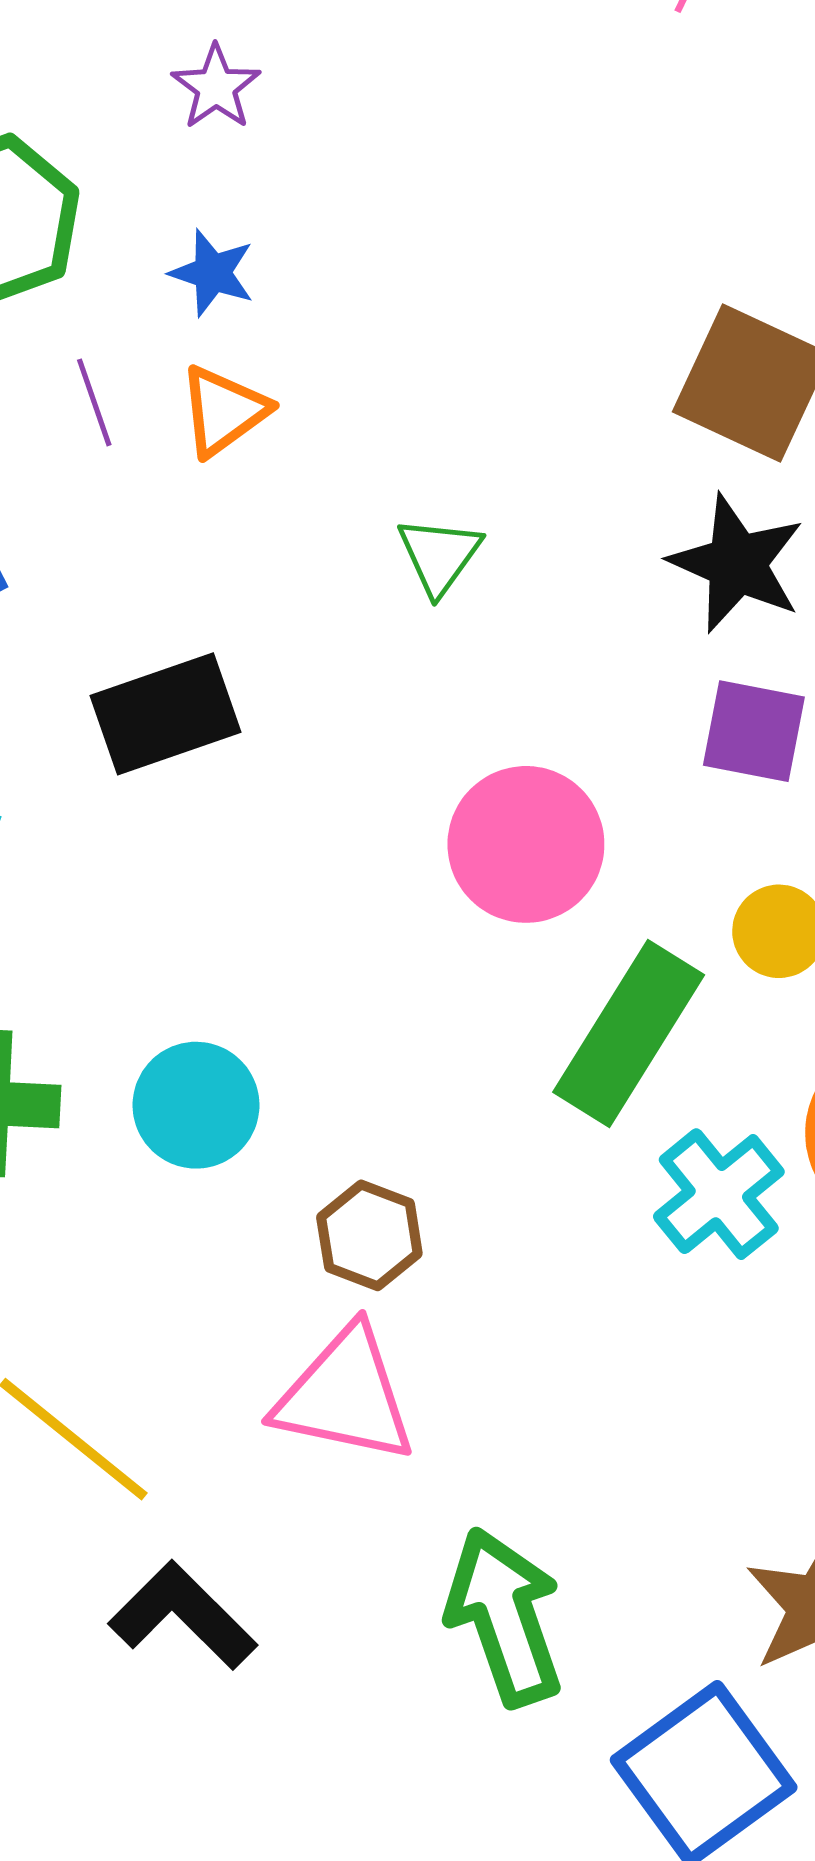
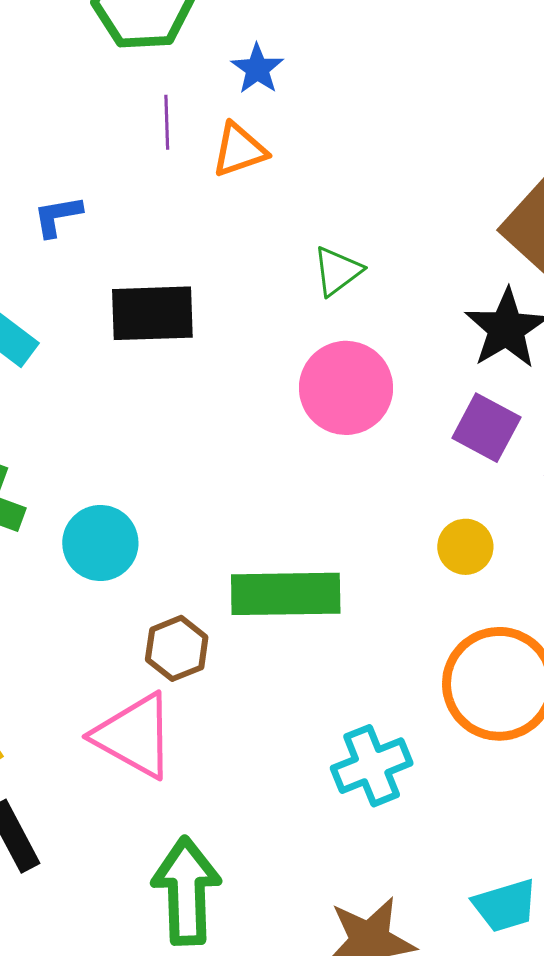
pink circle: (526, 844) -> (346, 388), moved
green rectangle: (629, 1034) -> (286, 594), moved, turned 40
cyan cross: (719, 1194) -> (372, 766), moved

